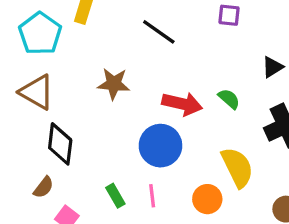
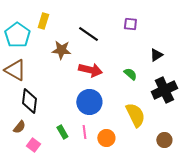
brown star: (114, 84) -> (61, 50), moved
red arrow: (182, 104) -> (90, 70), moved
orange circle: (207, 199) -> (106, 138), moved

